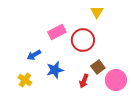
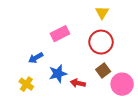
red circle: (83, 40) -> (101, 42), moved
red arrow: (84, 81) -> (78, 83), moved, turned 80

